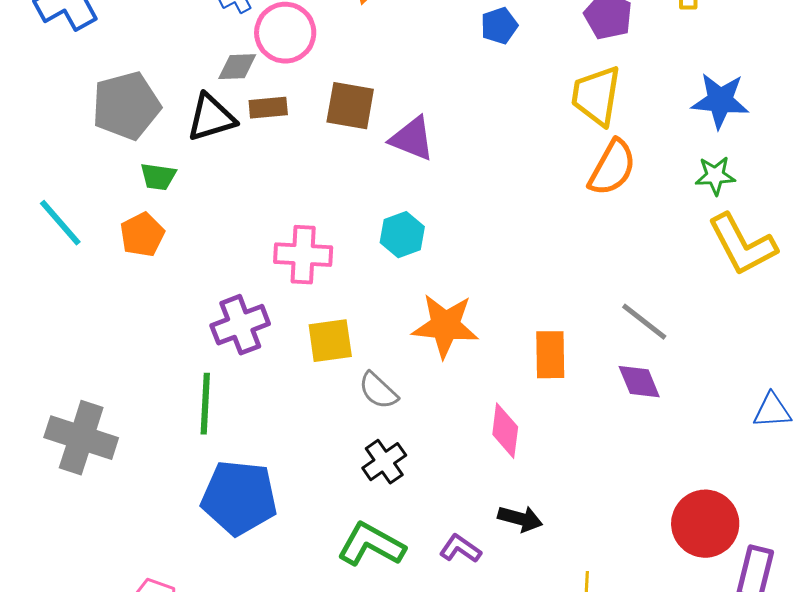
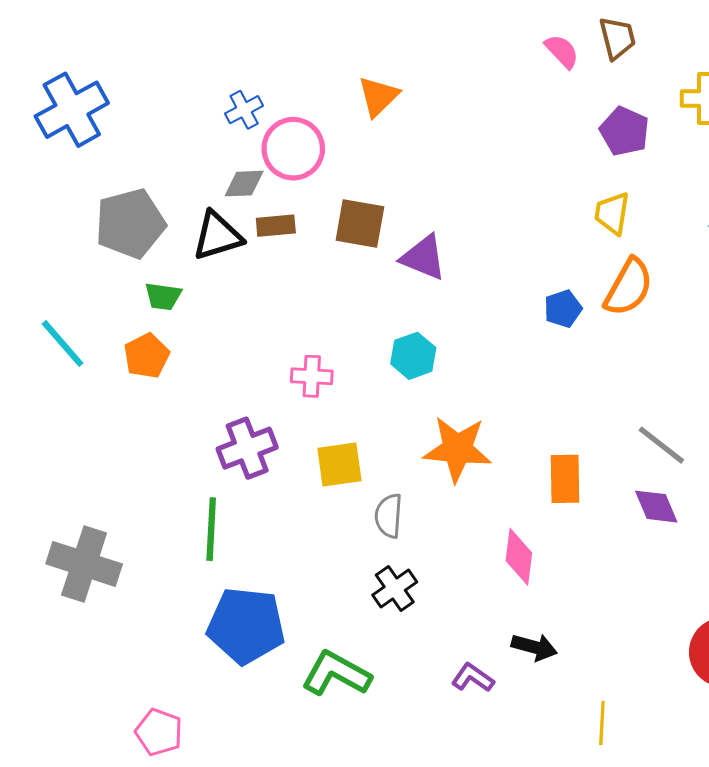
blue pentagon: (499, 26) -> (563, 309), moved
yellow trapezoid: (596, 96) -> (612, 213), size x0.7
pink cross: (303, 255) -> (312, 376), size x0.7
gray semicircle: (378, 391) -> (389, 516), turned 51
green L-shape: (371, 545) -> (336, 674), moved

